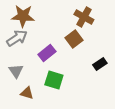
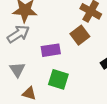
purple rectangle: (47, 53) -> (51, 50), turned 30

